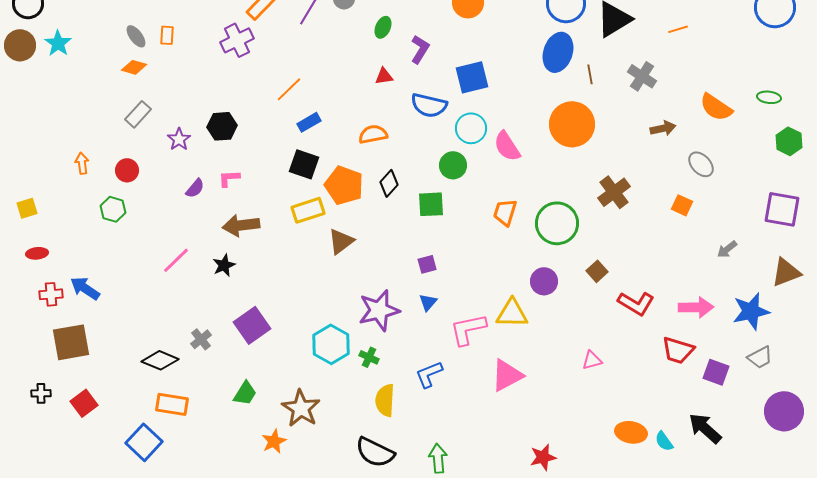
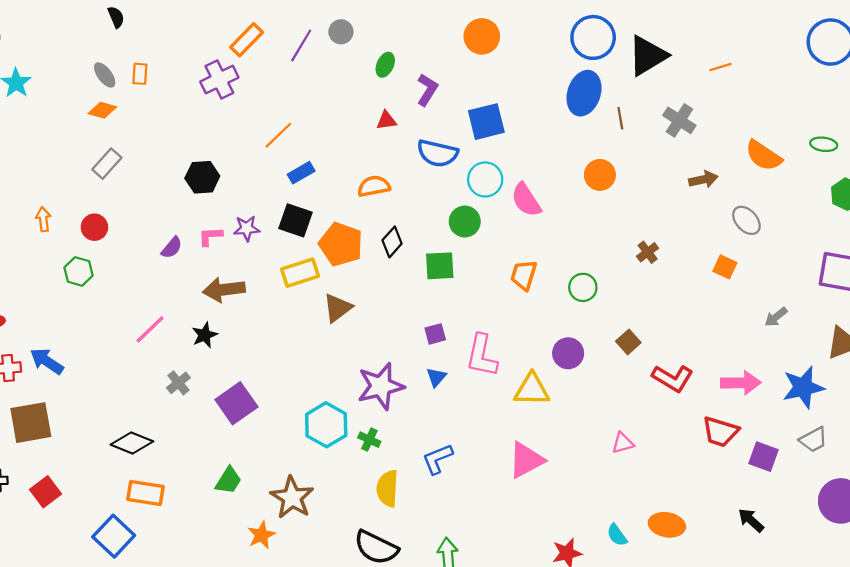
orange circle: (572, 124) -> (600, 175), size x0.6
purple star: (179, 139) -> (247, 228), moved, turned 30
brown cross: (614, 192) -> (648, 252), size x0.6
green circle: (557, 223) -> (583, 287), size x0.6
pink L-shape: (468, 329) -> (482, 356), moved, turned -66
gray cross: (201, 339) -> (178, 383), moved
black arrow: (705, 428) -> (751, 520), size x0.7
cyan semicircle: (664, 441) -> (617, 535), moved

